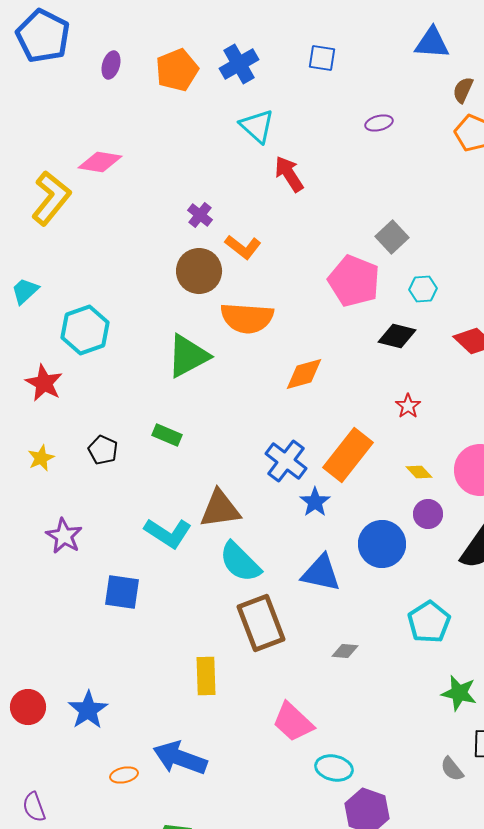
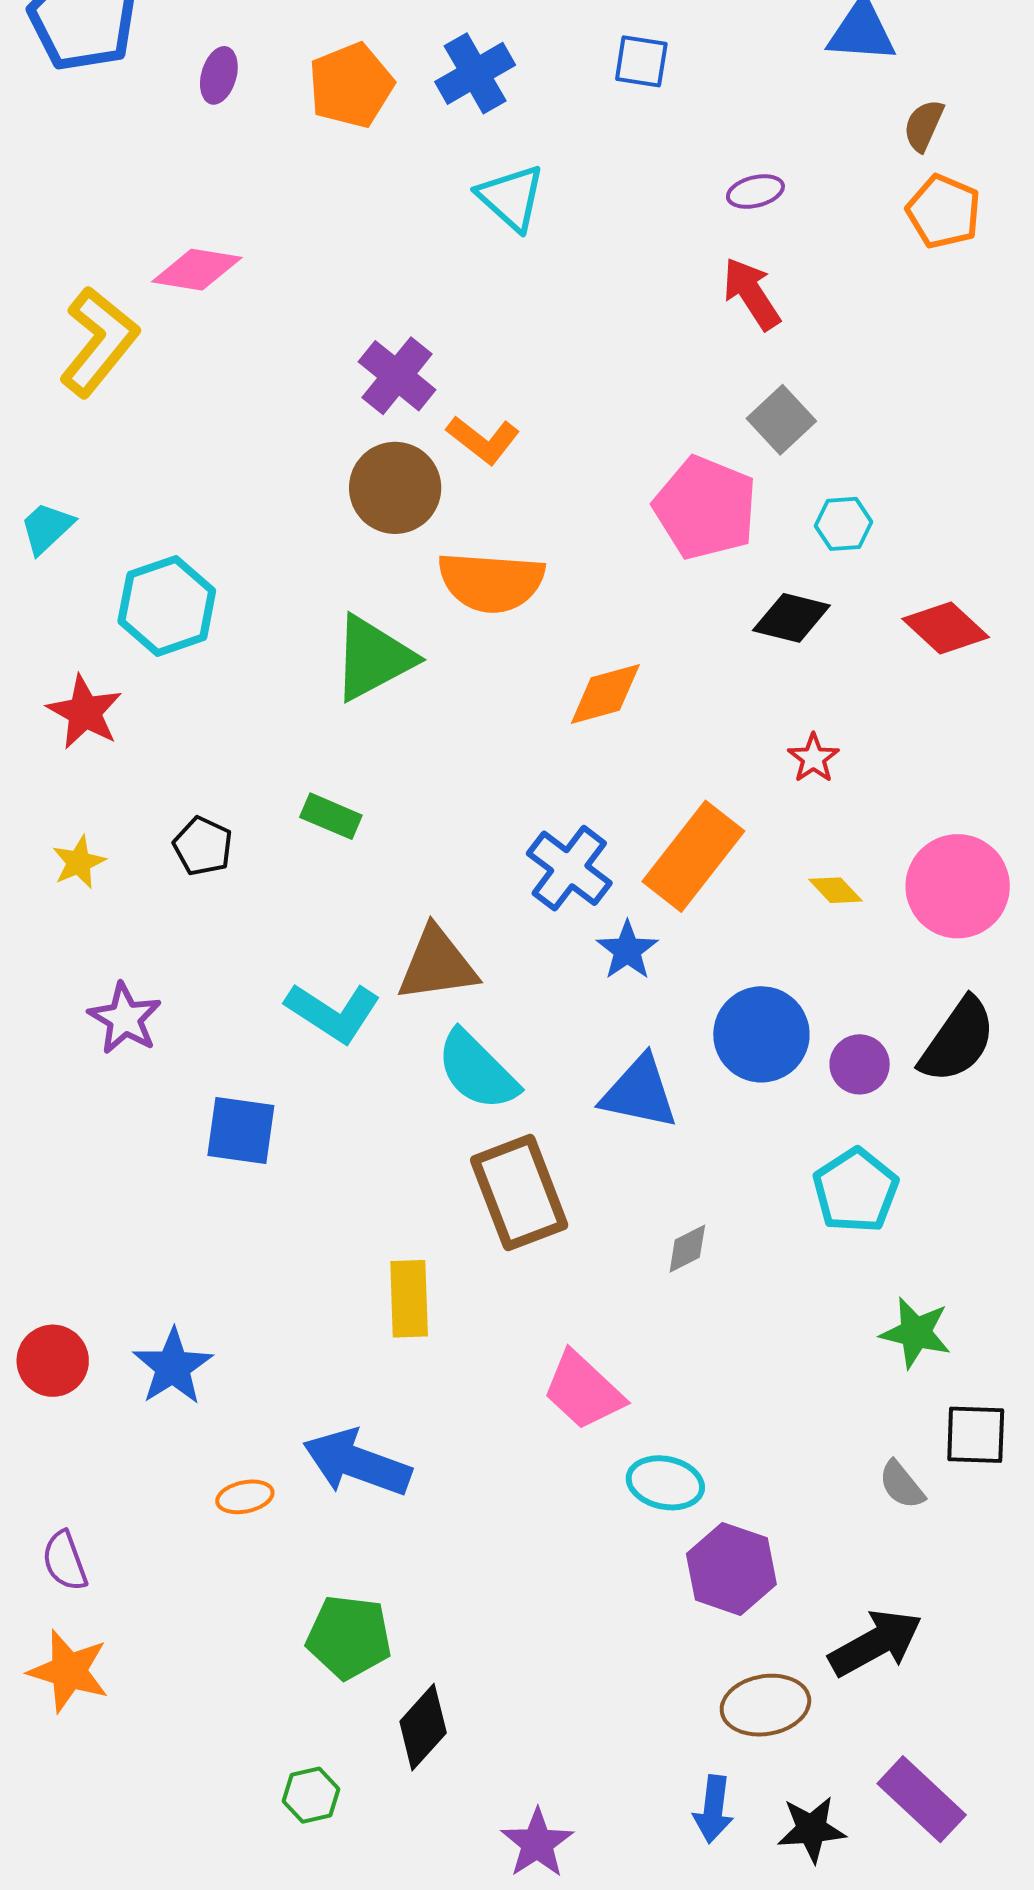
red arrow: (289, 174) -> (751, 294), moved
purple cross: (200, 215) -> (397, 376), size x1.5
purple circle: (428, 514) -> (860, 1064), moved
gray diamond: (345, 651) -> (687, 1249), turned -32

